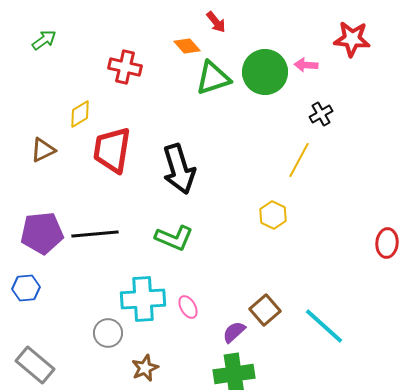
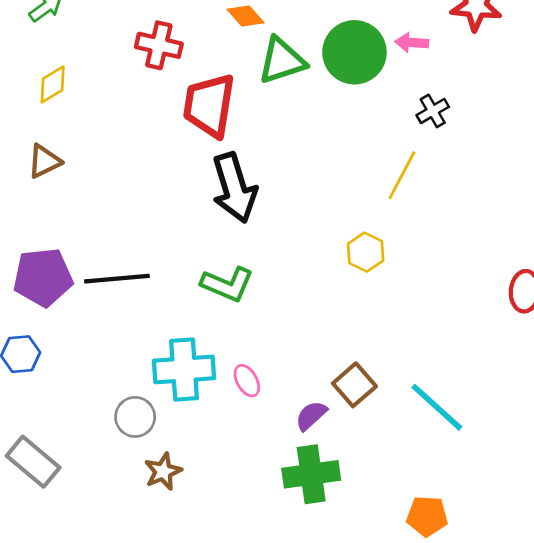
yellow diamond: (80, 114) -> (53, 84), moved
red trapezoid: (112, 150) -> (209, 105), moved
brown star: (145, 368) -> (163, 471), moved

